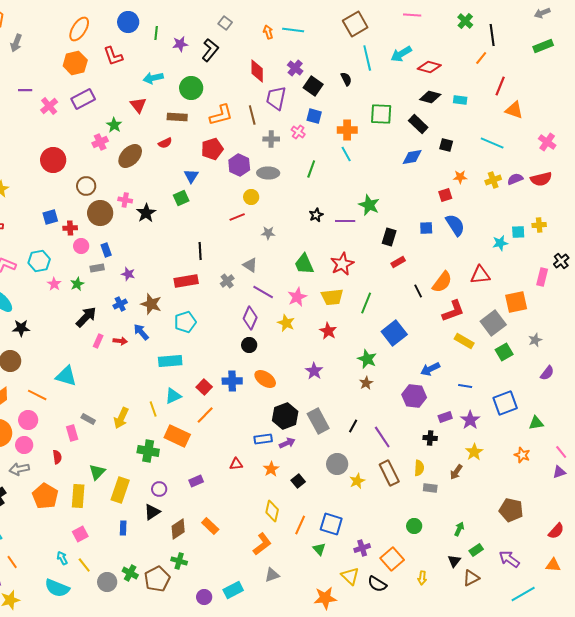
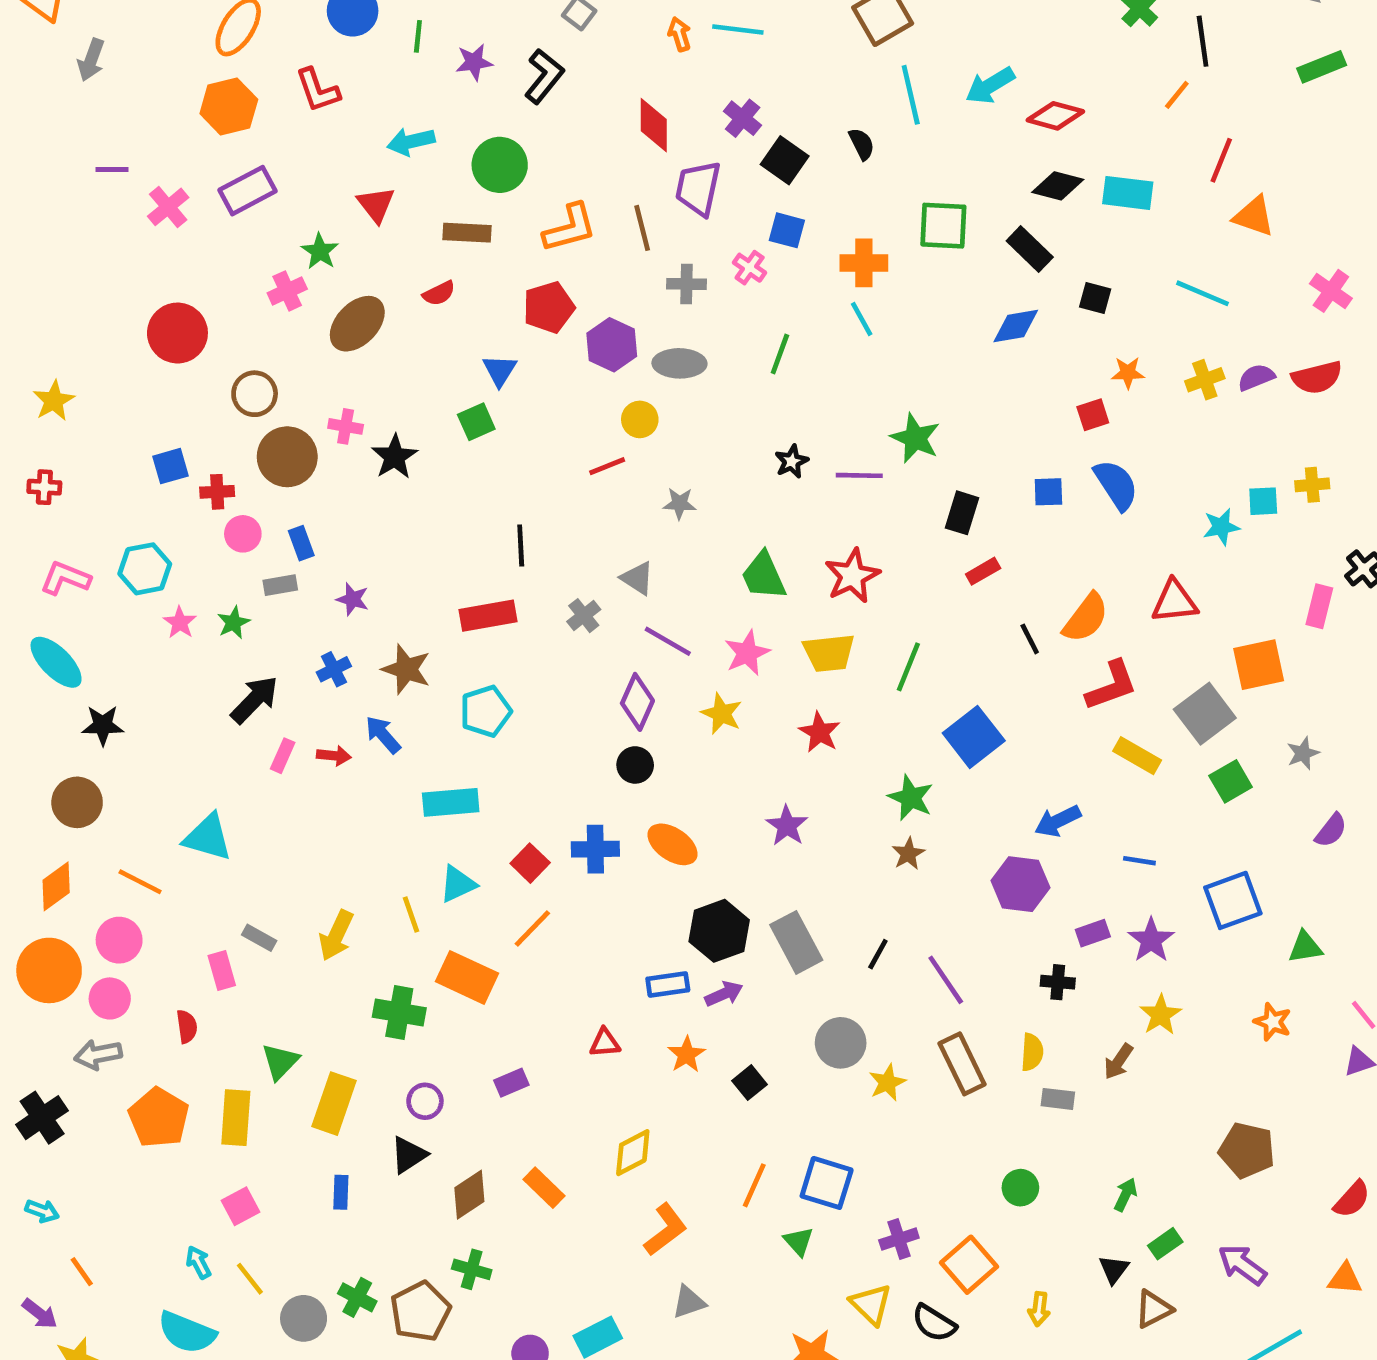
cyan rectangle: (460, 100) -> (1128, 193), size x1.5
yellow diamond: (272, 511) -> (633, 1153), moved, turned 50

